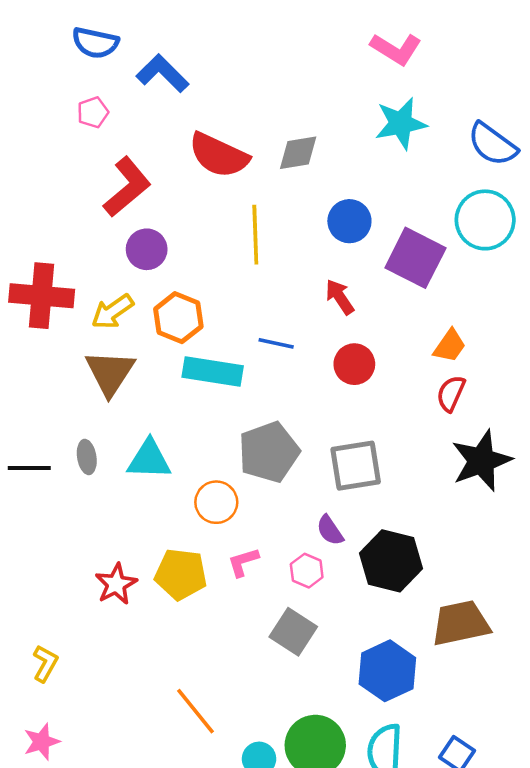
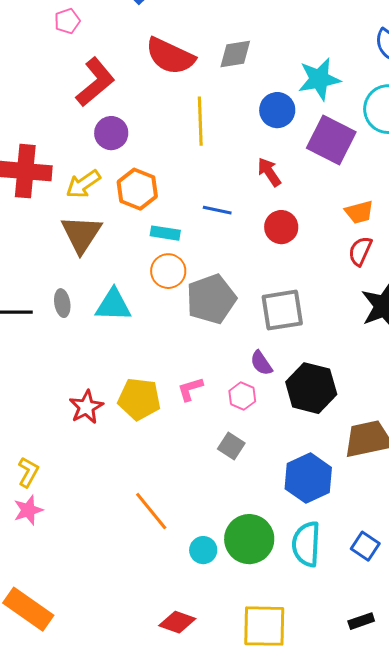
cyan star: (401, 123) -> (319, 79), moved
orange trapezoid: (450, 346) -> (359, 212), turned 40
cyan rectangle: (213, 371) -> (165, 233), size x0.6
orange circle: (216, 502) -> (168, 271), moved
gray square: (293, 632) -> (231, 446), size x0.7
pink star: (42, 742) -> (28, 510), moved

